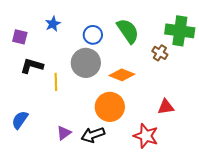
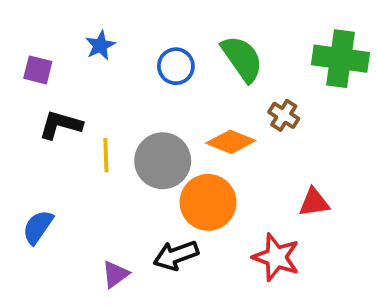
brown cross: (160, 53) -> (284, 115), moved
gray circle: (86, 63) -> (163, 161), moved
purple triangle: (64, 133) -> (115, 274), moved

